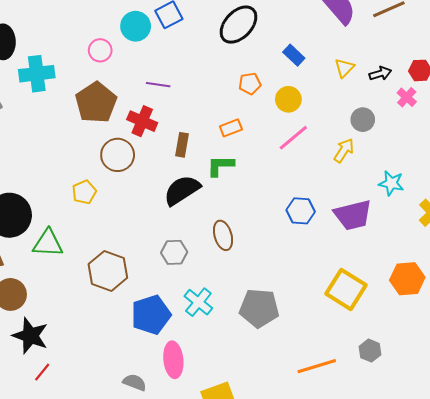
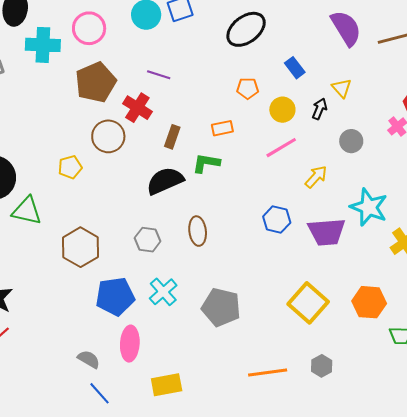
pink circle: (100, 50) -> (89, 28), moved, size x1.4
yellow triangle: (344, 68) -> (342, 88), turned -35
black arrow: (380, 74) -> (319, 109), moved, turned -60
yellow arrow: (344, 150) -> (316, 177), moved
cyan star: (391, 183) -> (369, 207), size x1.5

